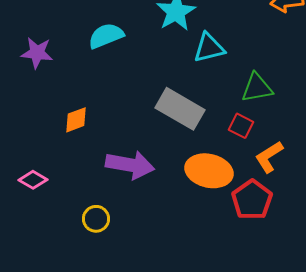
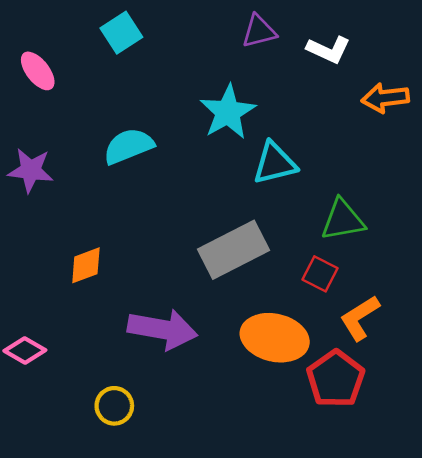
gray rectangle: (180, 109) -> (233, 250), turned -57

